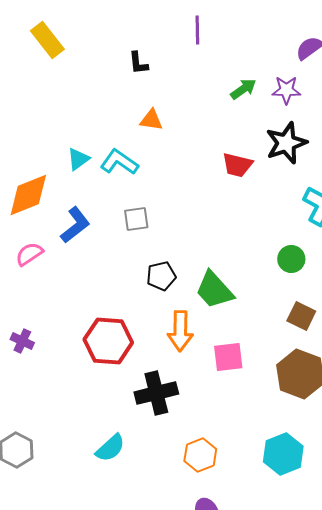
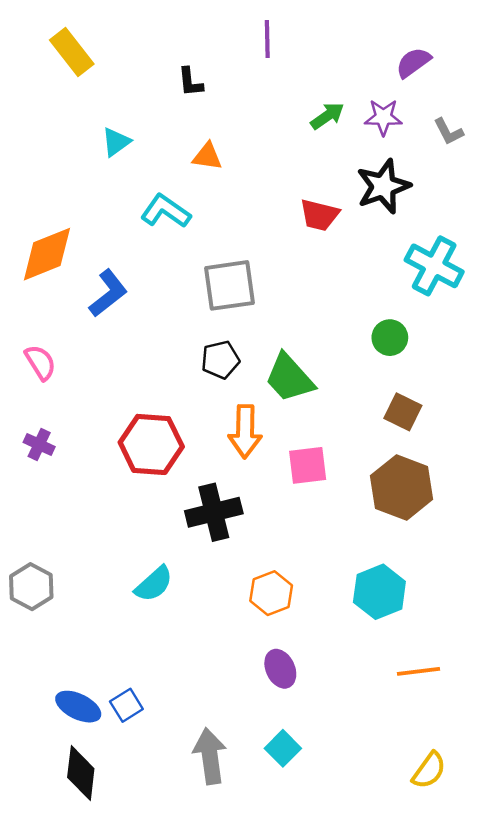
cyan triangle: (78, 159) -> (116, 142), moved
gray square: (136, 219) -> (229, 285), moved, size x1.6
pink semicircle: (29, 254) -> (40, 362), moved, turned 92

